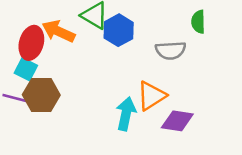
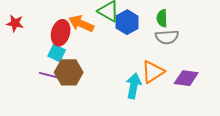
green semicircle: (198, 22) -> (162, 18), moved
purple diamond: (177, 121) -> (186, 78), moved

